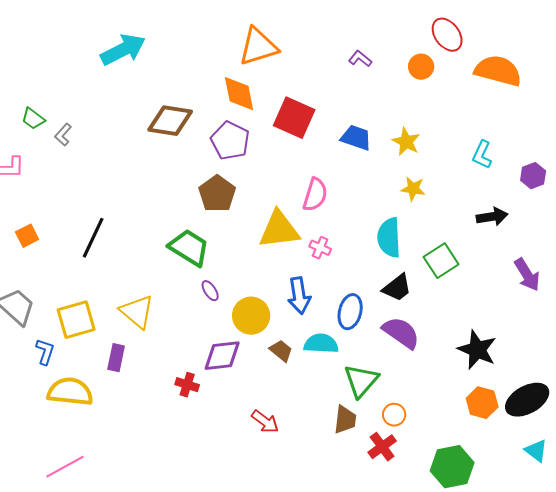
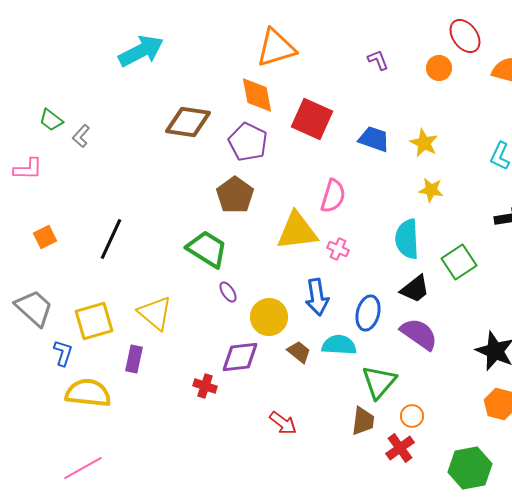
purple L-shape: (360, 59) -> (378, 60), turned 30

